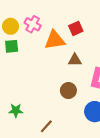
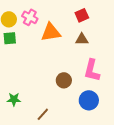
red square: (76, 28) -> (82, 15), moved
brown triangle: (75, 60) -> (82, 39), moved

